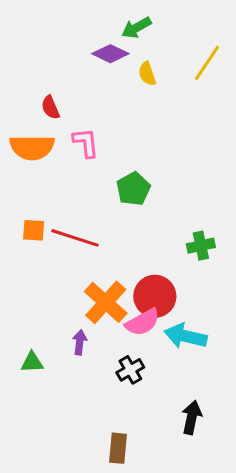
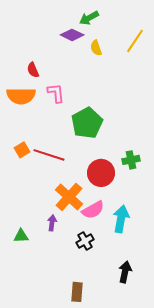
green pentagon: (133, 189) -> (87, 123), size x1.4
orange square: (34, 230) -> (22, 150), turned -35
red circle: (155, 296) -> (101, 173), moved
cyan arrow: (186, 336) -> (121, 219), turned 88

